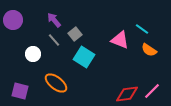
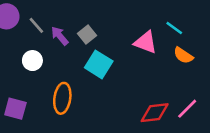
purple arrow: (54, 20) -> (60, 36), moved
gray line: (54, 40) -> (36, 25), moved
orange ellipse: (56, 83) -> (62, 98), turned 60

